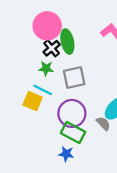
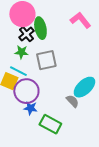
purple circle: (72, 113) -> (26, 91), moved
green rectangle: (73, 133) -> (50, 124), moved
blue star: (66, 154) -> (30, 108), moved

